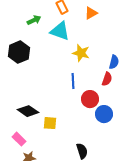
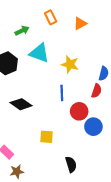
cyan triangle: (60, 31) -> (39, 53), moved
black diamond: (28, 111) -> (21, 104), moved
yellow square: (50, 123) -> (46, 137), moved

